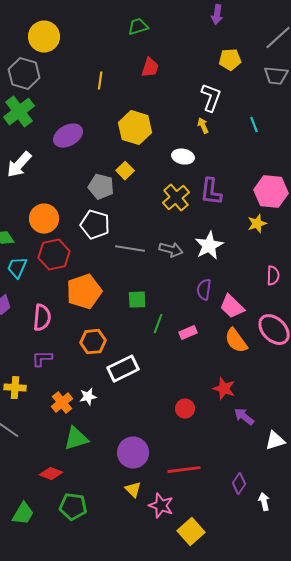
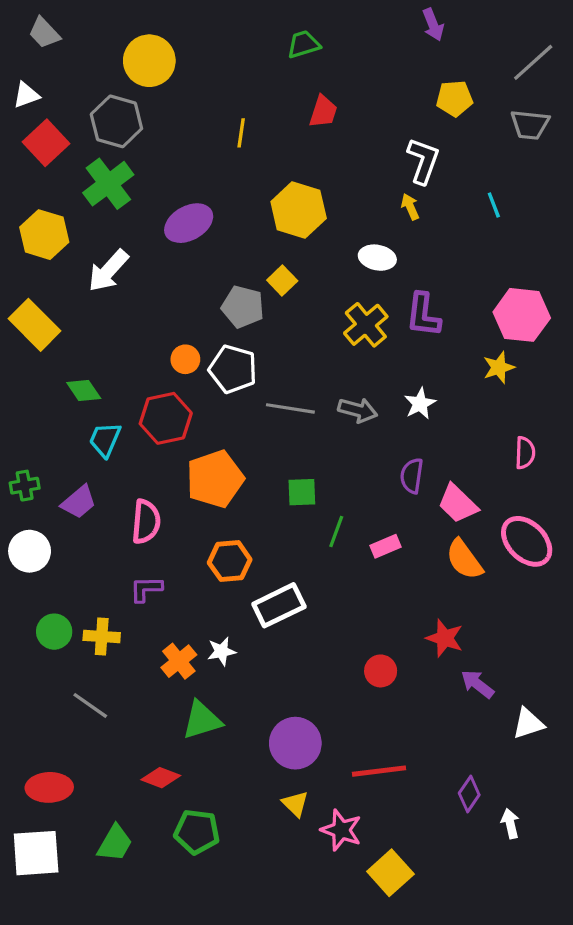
purple arrow: (217, 15) -> (433, 25), turned -30
orange circle: (44, 219) -> (185, 359), moved, size x0.6
white star: (209, 246) -> (420, 404), size x0.7

